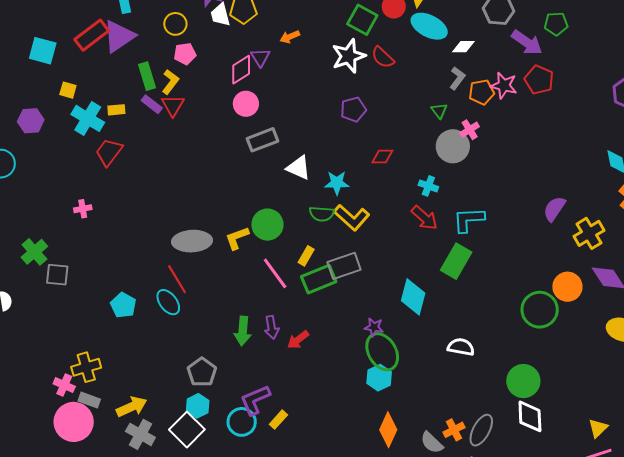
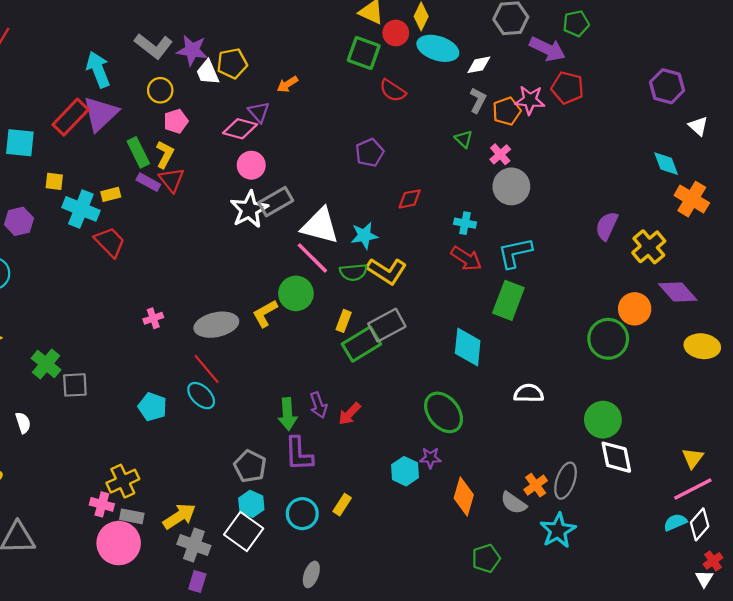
white star: (349, 56) -> (249, 209), moved
pink diamond: (241, 70) -> (240, 129), turned 56
gray circle: (453, 146) -> (511, 186), moved
red trapezoid: (109, 152) -> (110, 242), turned 108
white triangle: (299, 168) -> (320, 226), size x1.4
pink cross: (83, 209) -> (153, 318), moved
pink line: (275, 273) -> (312, 258), moved
purple star: (374, 327) -> (430, 458), moved
cyan hexagon: (379, 378) -> (405, 471), moved
purple L-shape: (255, 400) -> (299, 454), moved, turned -60

